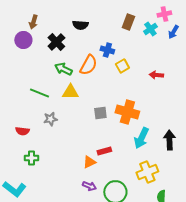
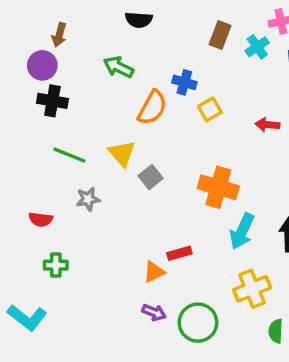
black semicircle: (80, 25) -> (139, 20), moved
black cross: (56, 42) -> (52, 101), moved, turned -36
green arrow: (63, 69) -> (118, 67), moved
yellow triangle: (70, 92) -> (122, 153), turned 48
gray square: (100, 113) -> (151, 177), moved, turned -32

